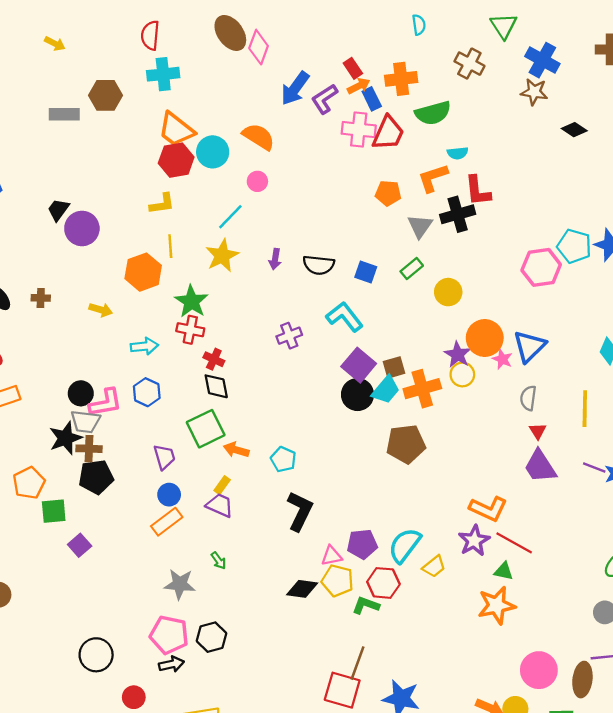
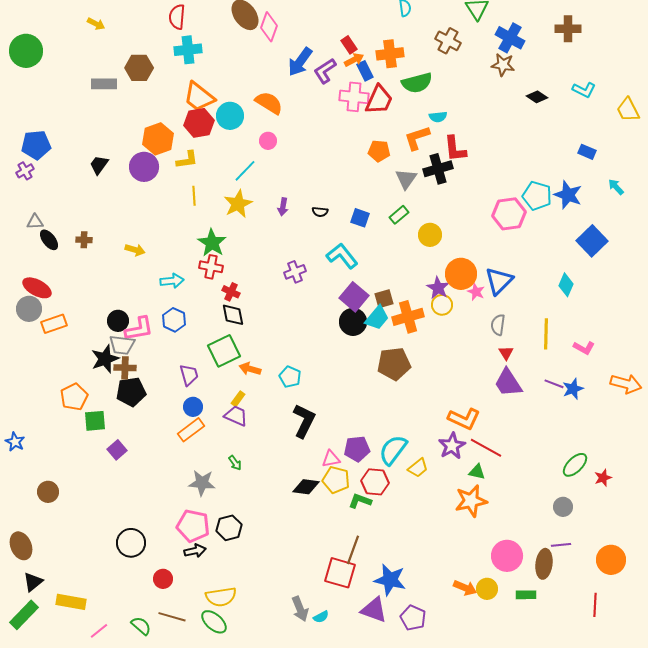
purple circle: (82, 228) -> (144, 167), moved
black semicircle: (319, 265) -> (320, 212), size x0.6
orange hexagon: (143, 272) -> (158, 139), moved

